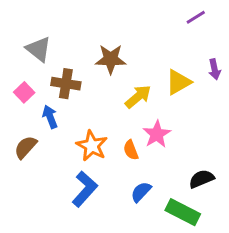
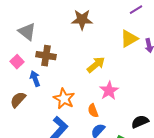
brown star: (111, 59) -> (82, 20), moved
yellow triangle: (178, 82) -> (129, 39), moved
orange semicircle: (131, 150) -> (93, 111), moved

